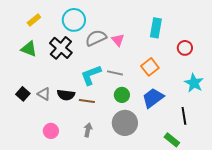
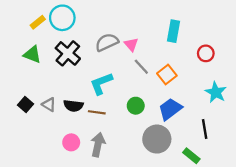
cyan circle: (74, 20) -> (62, 18), moved
gray line: (115, 73) -> (141, 67), moved, turned 35
gray circle: (125, 123) -> (157, 139), moved
gray arrow: (88, 130) -> (98, 145), size x1.5
pink circle: (51, 131) -> (71, 142), moved

